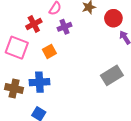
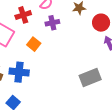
orange square: (49, 51) -> (34, 44), turned -32

